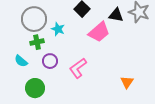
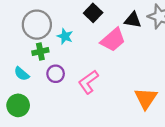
orange triangle: (127, 82) -> (146, 98), size x1.5
green circle: (35, 88) -> (18, 105), moved

